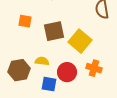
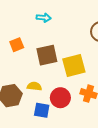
orange square: (25, 21) -> (17, 45), turned -32
yellow square: (80, 41) -> (74, 65), turned 35

